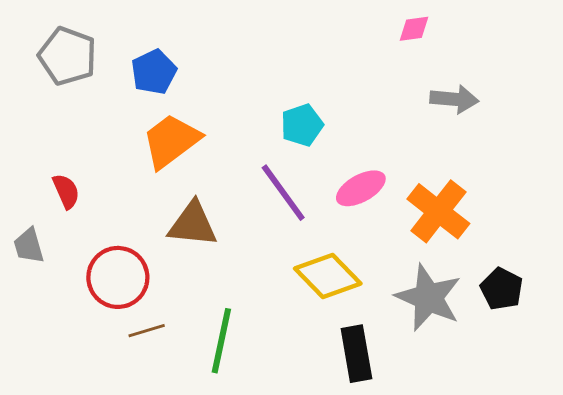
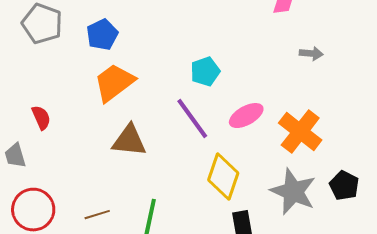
gray arrow: (454, 99) -> (311, 54), size x0.7
yellow diamond: (328, 276) -> (223, 177), turned 63
red circle: (118, 277) -> (33, 210), moved

